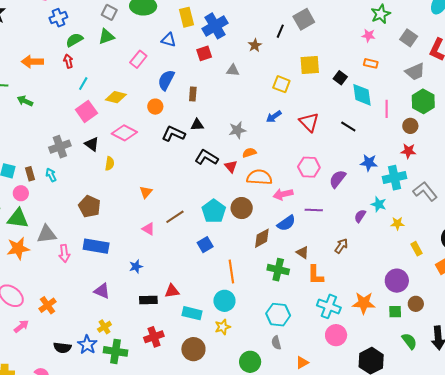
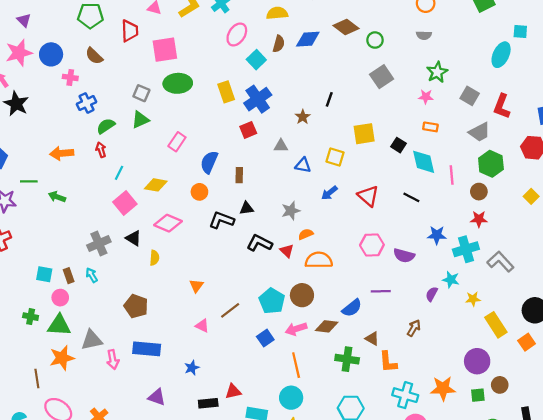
gray square: (304, 19) -> (382, 77), moved
blue triangle: (169, 40) -> (303, 165), moved
purple semicircle: (337, 179) -> (404, 255), turned -108
pink arrow: (283, 194) -> (296, 329), moved
brown diamond: (262, 238) -> (327, 326), turned 40
yellow rectangle: (416, 249) -> (496, 325), size x1.6

